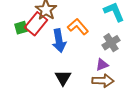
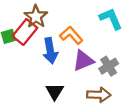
gray cross: (111, 43) -> (109, 66), moved
purple triangle: (102, 65) -> (83, 61), moved, size x1.5

